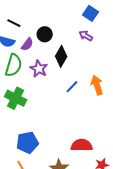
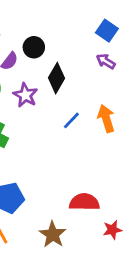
blue square: (90, 13) -> (107, 31), moved
purple arrow: (86, 36) -> (106, 61), moved

